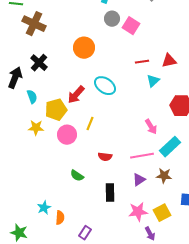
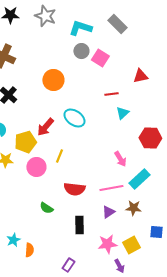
red triangle: (169, 61) -> (140, 76), moved
red semicircle: (105, 157) -> (74, 189), size x1.5
purple rectangle: (85, 233) -> (68, 265), moved

